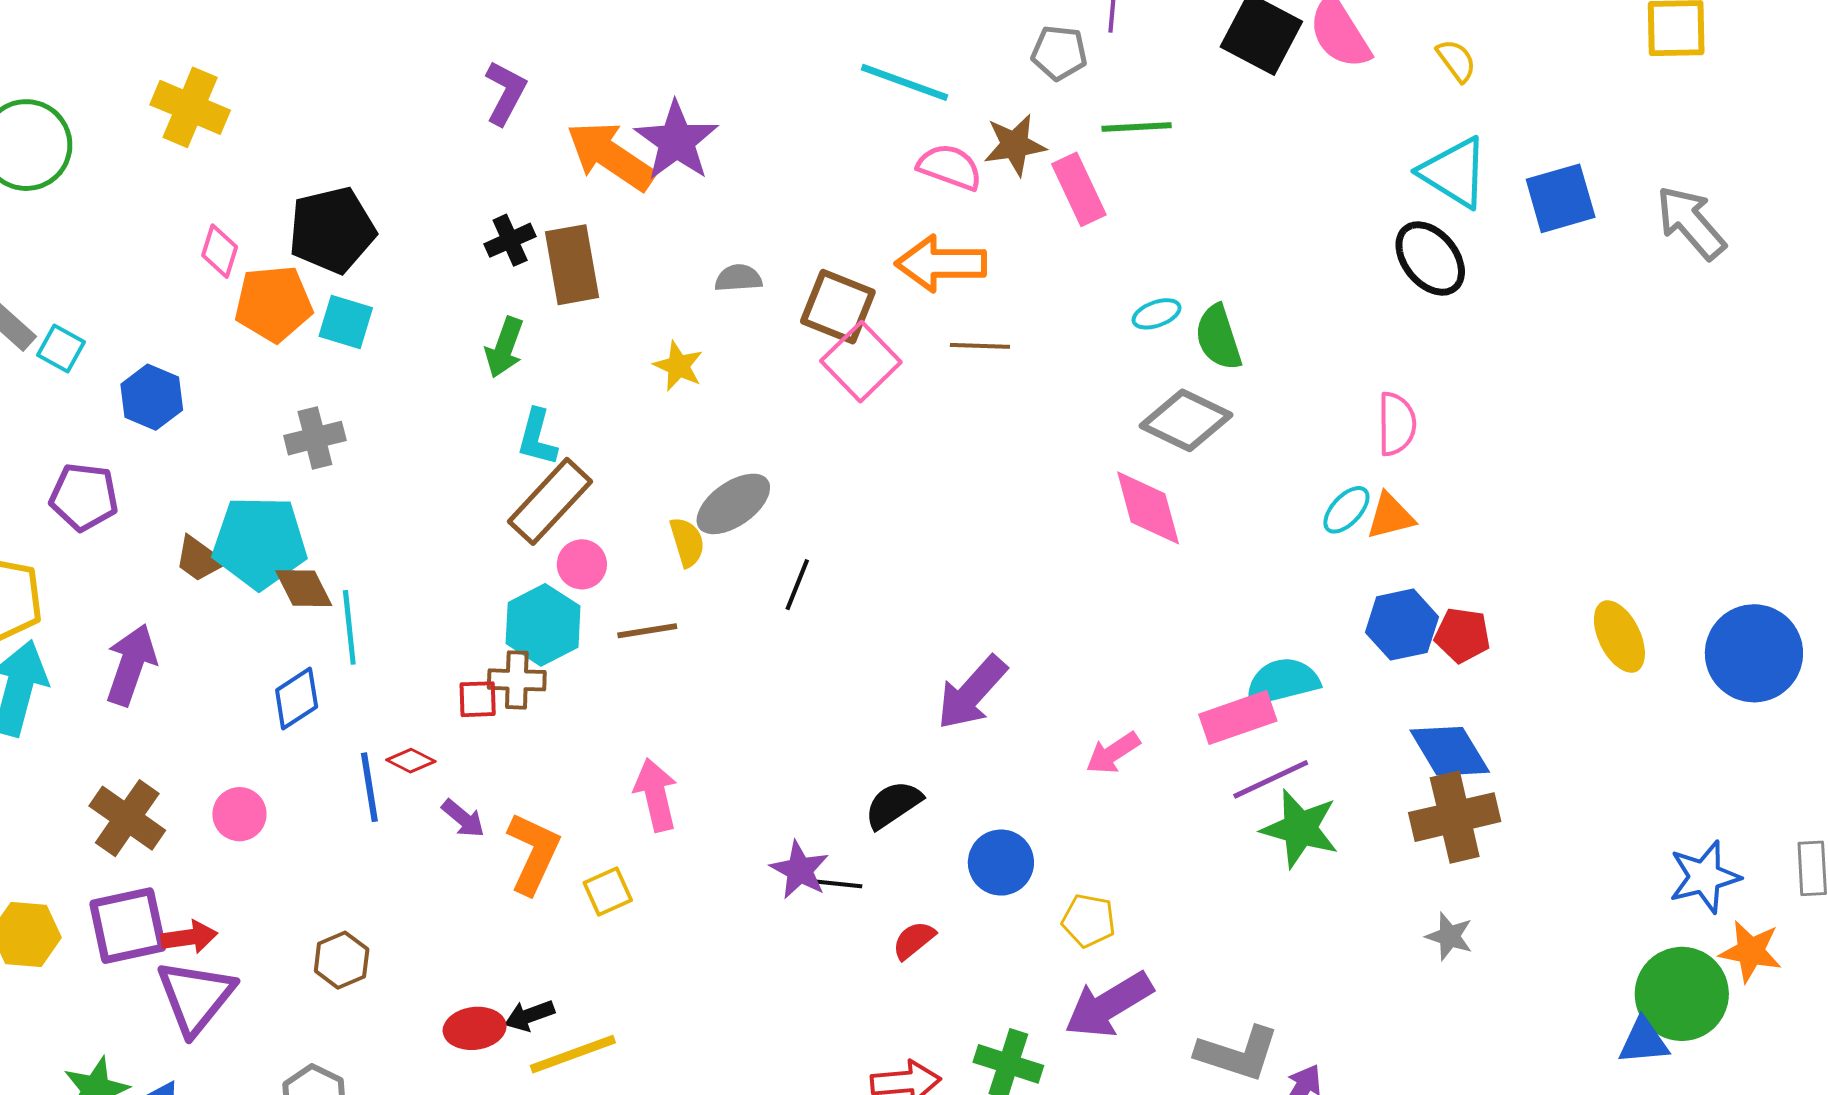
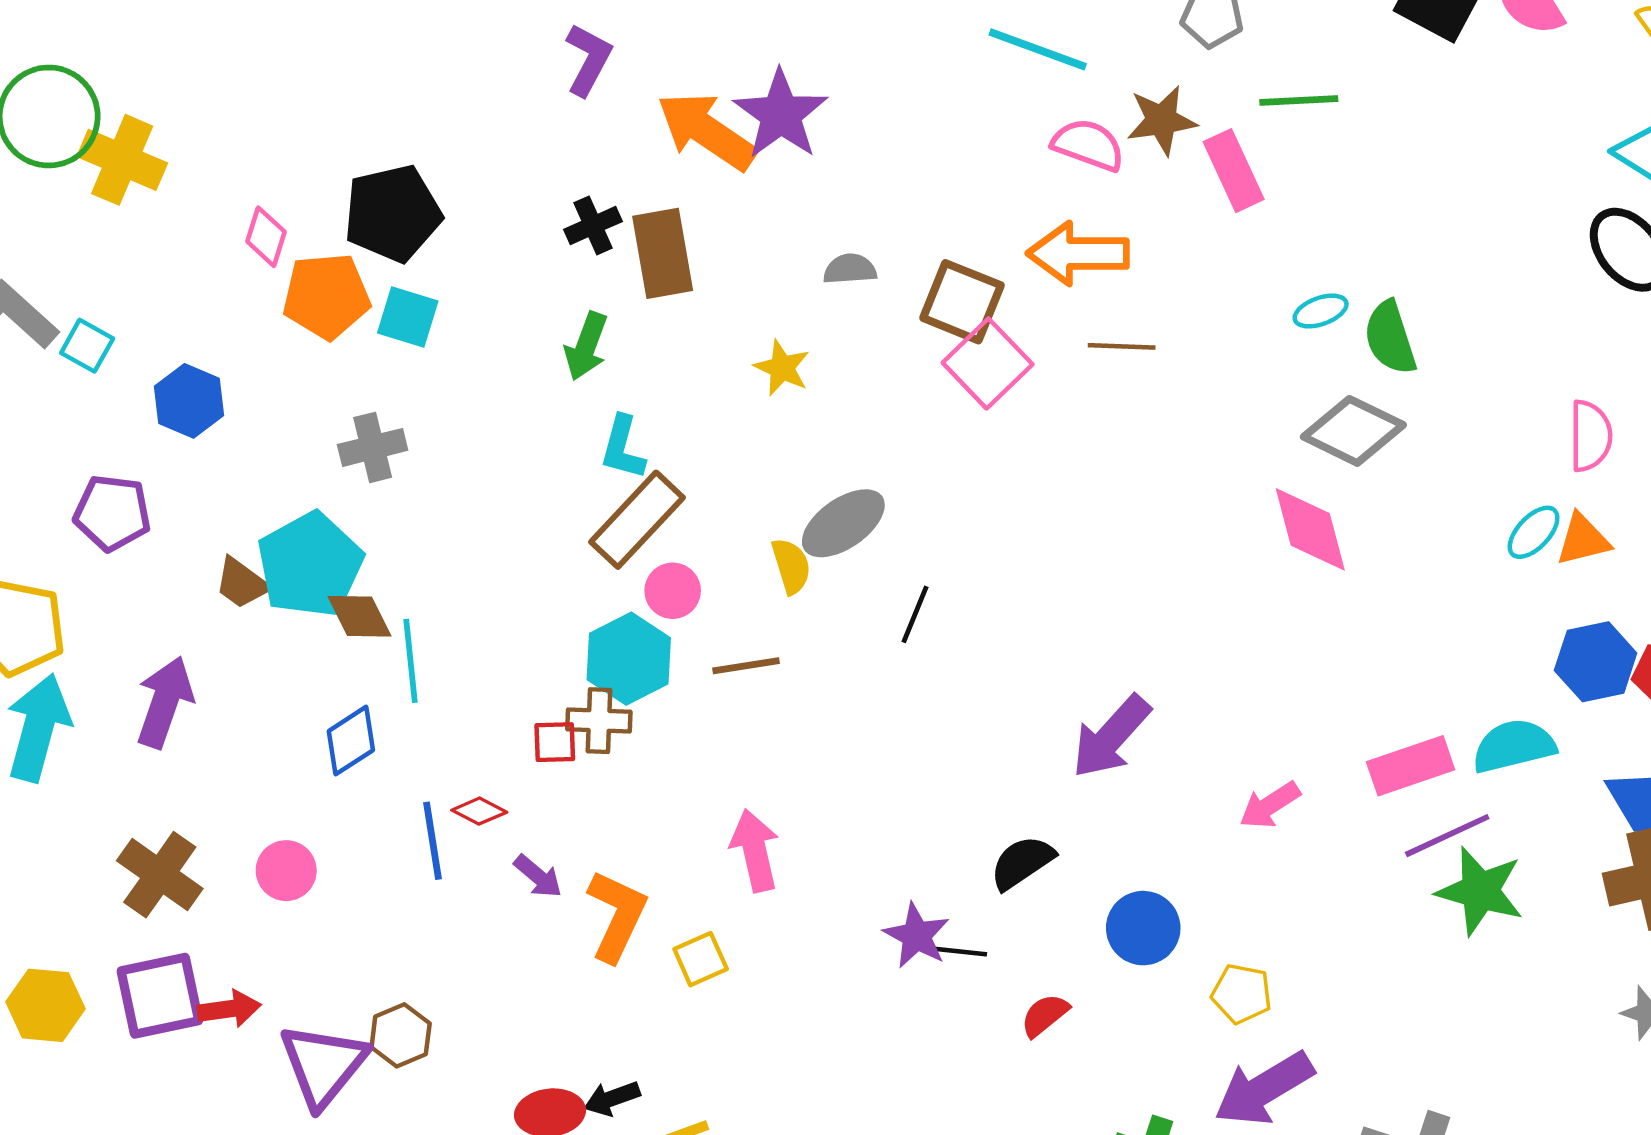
yellow cross: (190, 107) -> (122, 160), moved
cyan pentagon: (260, 542) -> (310, 565), turned -30
cyan semicircle: (1282, 682) -> (1514, 746), moved
purple triangle: (196, 997) -> (323, 1065), moved

